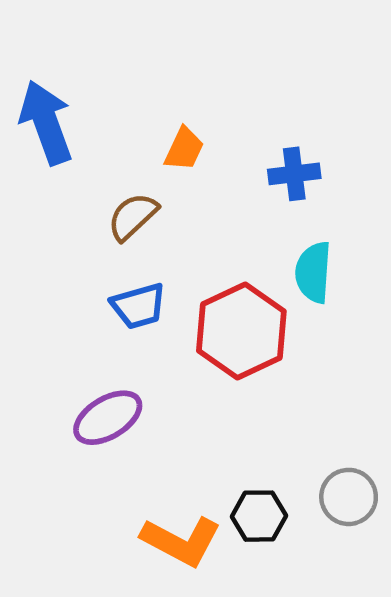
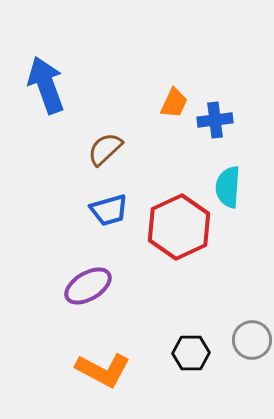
orange trapezoid: (184, 149) -> (174, 103), moved
orange L-shape: (181, 541) -> (103, 370), moved

